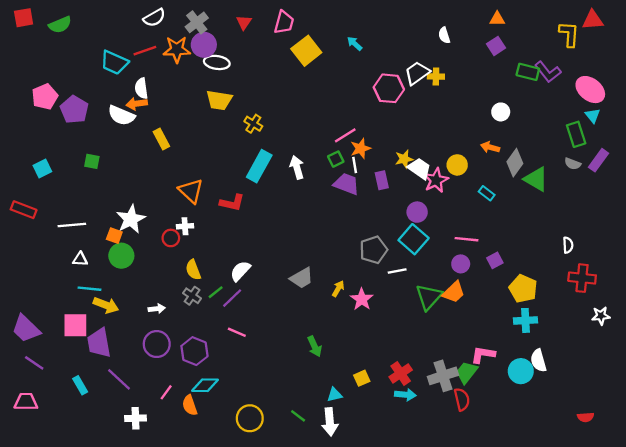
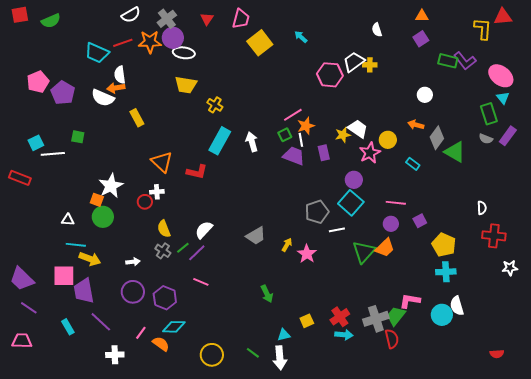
white trapezoid: (419, 168) -> (358, 129), moved
white line: (72, 225) -> (53, 154), moved
orange semicircle: (190, 405) -> (161, 344), turned 144

